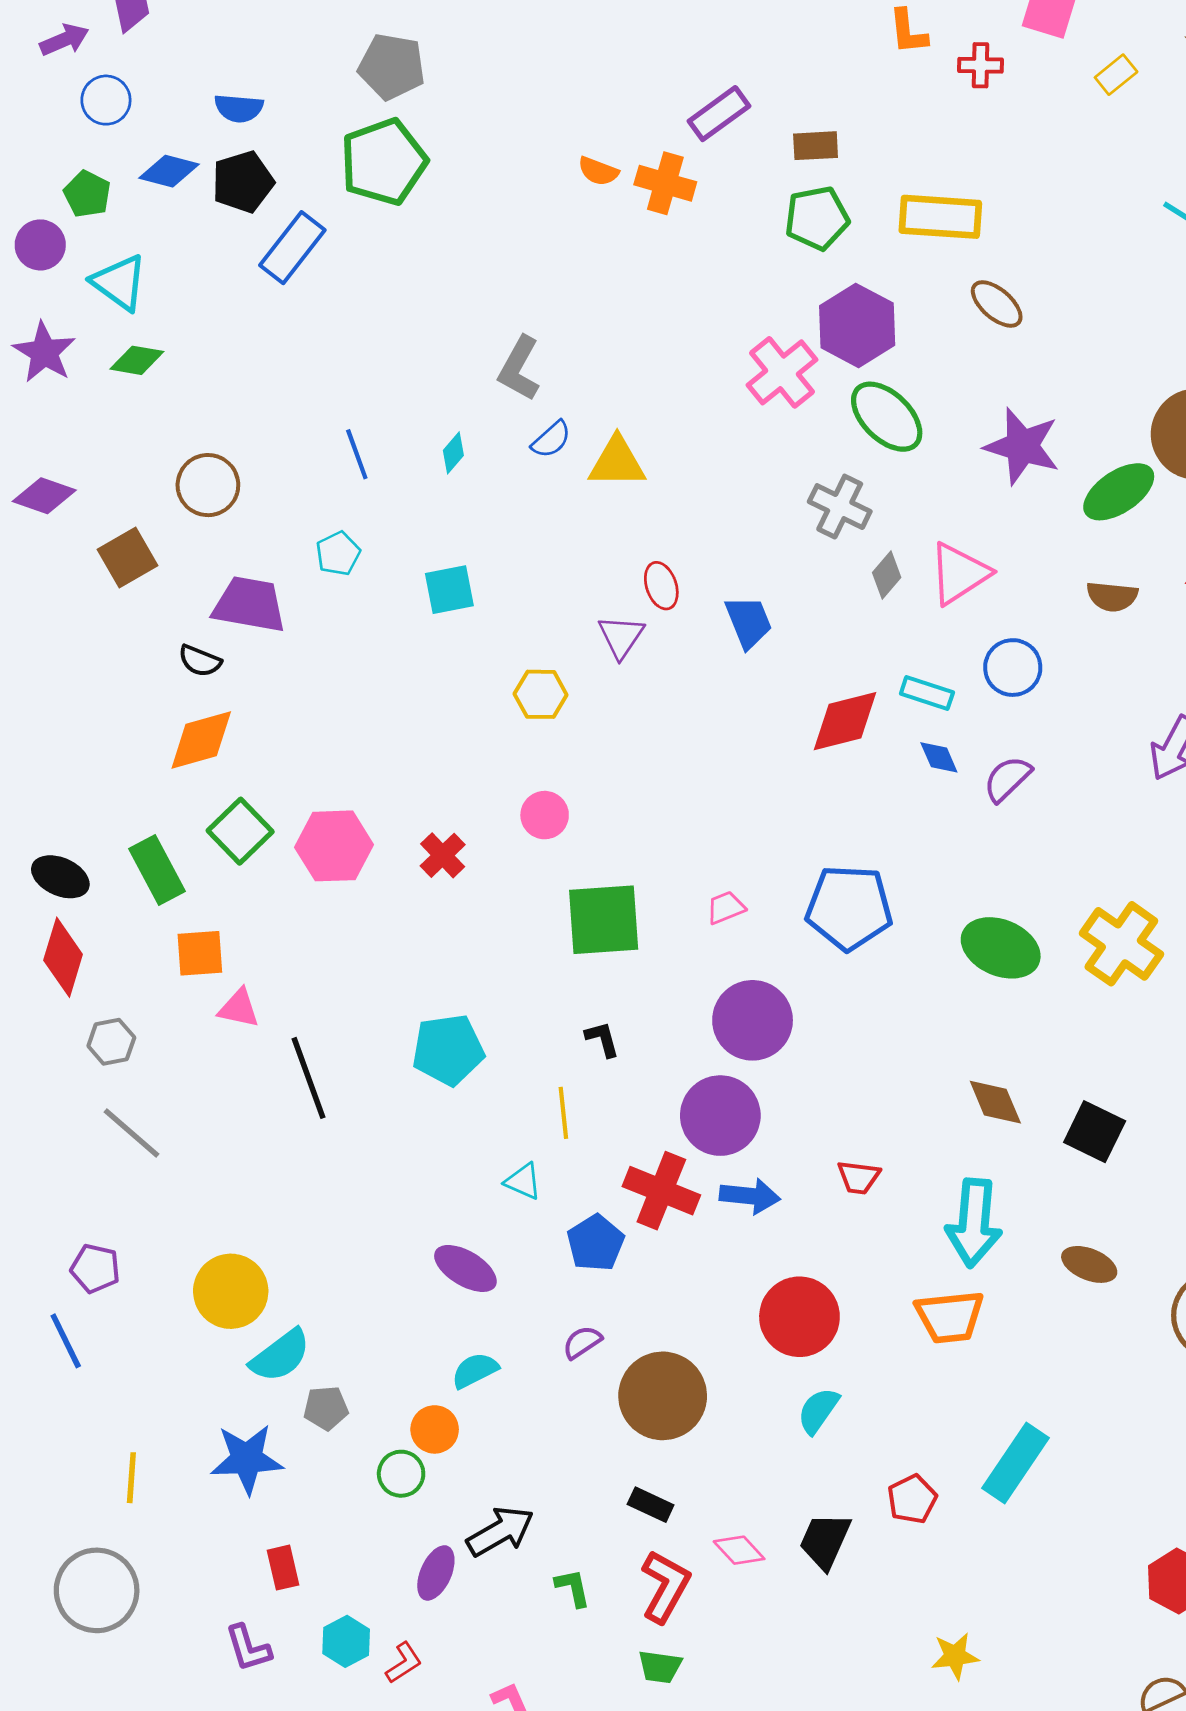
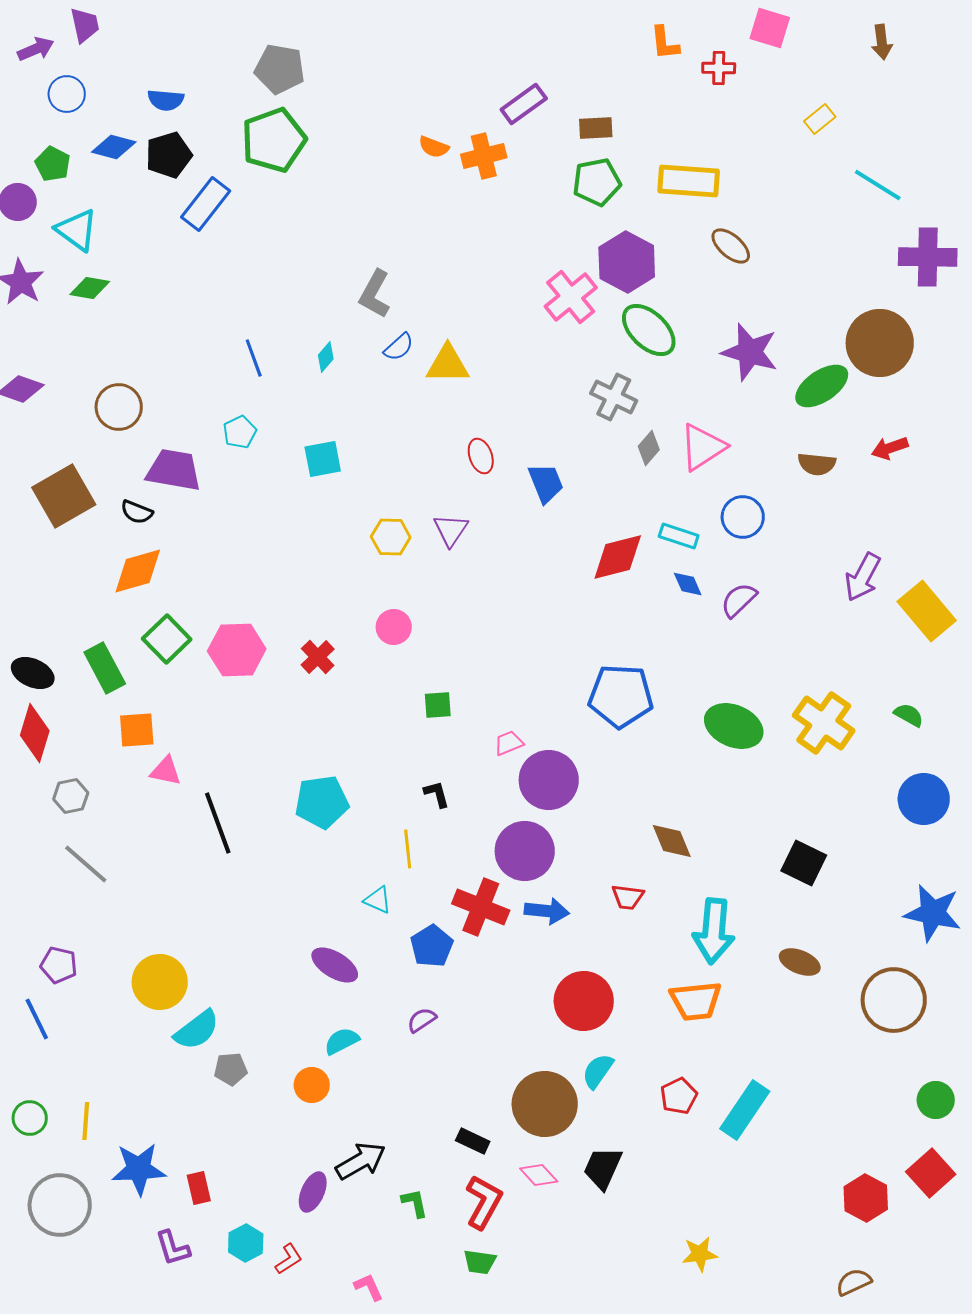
yellow rectangle: (1116, 75) -> (820, 119), moved
orange cross: (665, 183) -> (484, 156), turned -30
brown circle: (208, 485) -> (119, 407), moved
brown square: (127, 558) -> (64, 496), moved, size x1.4
purple triangle: (621, 637) -> (451, 530), moved
pink trapezoid: (726, 908) -> (509, 743), moved
green square: (604, 920) -> (438, 705), size x0.5
brown diamond: (995, 1102) -> (672, 841), moved
brown circle: (663, 1396) -> (545, 1104), moved
blue star: (247, 1459) -> (139, 1169), moved
green circle: (401, 1474) -> (30, 1118), moved
red pentagon: (912, 1499) -> (679, 1096), moved

